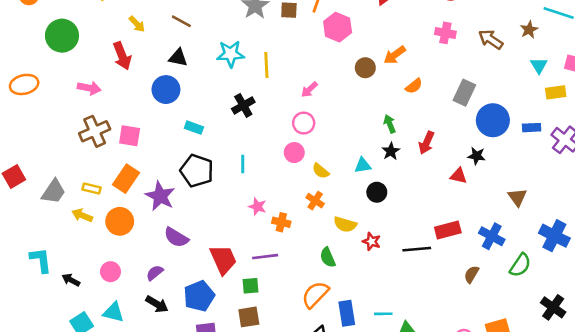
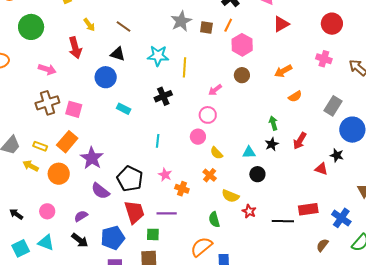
brown circle: (365, 68) -> (242, 75), moved
black pentagon: (197, 171) -> (130, 179), moved

